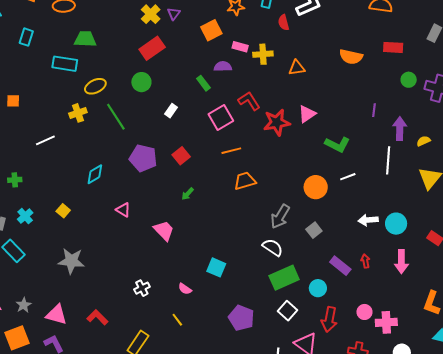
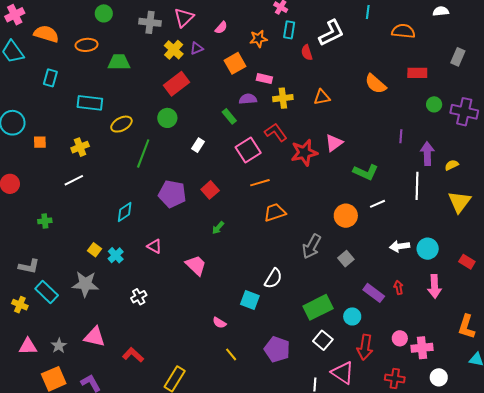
purple triangle: (174, 14) -> (197, 48), turned 32
green trapezoid: (85, 39) -> (119, 62), moved
yellow cross: (263, 54) -> (283, 98), moved
orange semicircle: (351, 57) -> (376, 84), turned 30
yellow cross: (78, 113) -> (80, 147), moved
green line: (116, 117) -> (143, 154), turned 56
cyan cross: (25, 216) -> (116, 255), moved
white semicircle: (273, 247) -> (273, 278), moved, turned 90
gray star: (71, 261) -> (85, 284), moved
white cross: (142, 288) -> (139, 297), moved
pink triangle: (56, 315) -> (95, 337), moved
yellow line: (177, 320) -> (231, 354), moved

